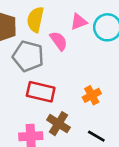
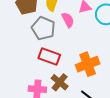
orange cross: (92, 95) -> (88, 64), size x1.6

